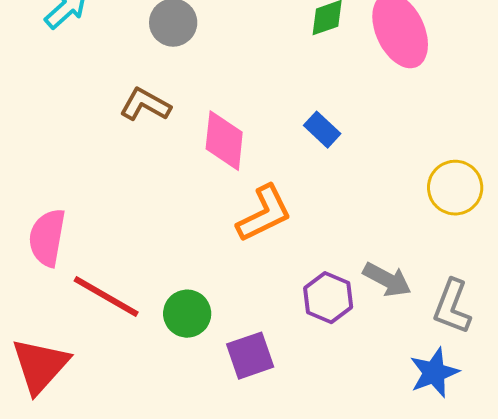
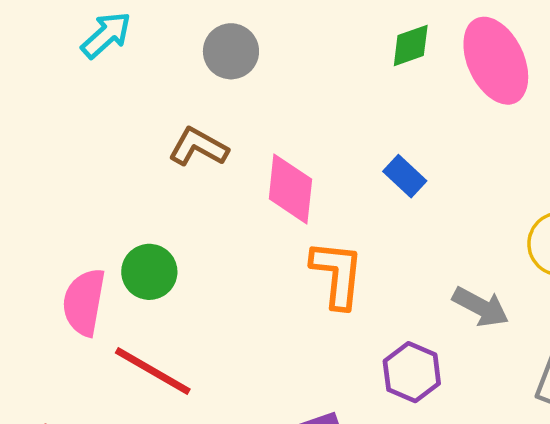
orange L-shape: (264, 214) -> (337, 274), turned -58
gray arrow: (387, 280) -> (481, 307), moved
green circle: (187, 314) -> (149, 272), moved

